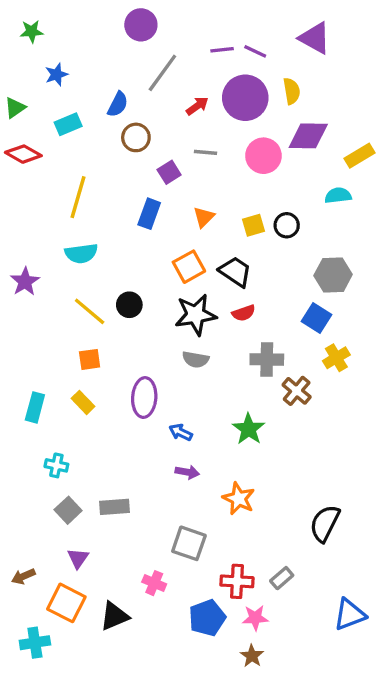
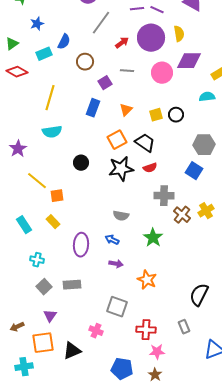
blue semicircle: (118, 104) -> (64, 42), moved
yellow line: (90, 311) -> (37, 181), moved
yellow cross: (336, 358) -> (206, 211), moved
gray semicircle: (196, 359) -> (121, 216), moved
purple ellipse: (144, 398) -> (81, 245), moved
cyan rectangle: (35, 407) -> (24, 225), turned -48
gray rectangle: (282, 578) -> (184, 327), moved, turned -72
orange square: (66, 603) -> (43, 343), turned -35
blue pentagon: (207, 618) -> (122, 369), moved, turned 30

